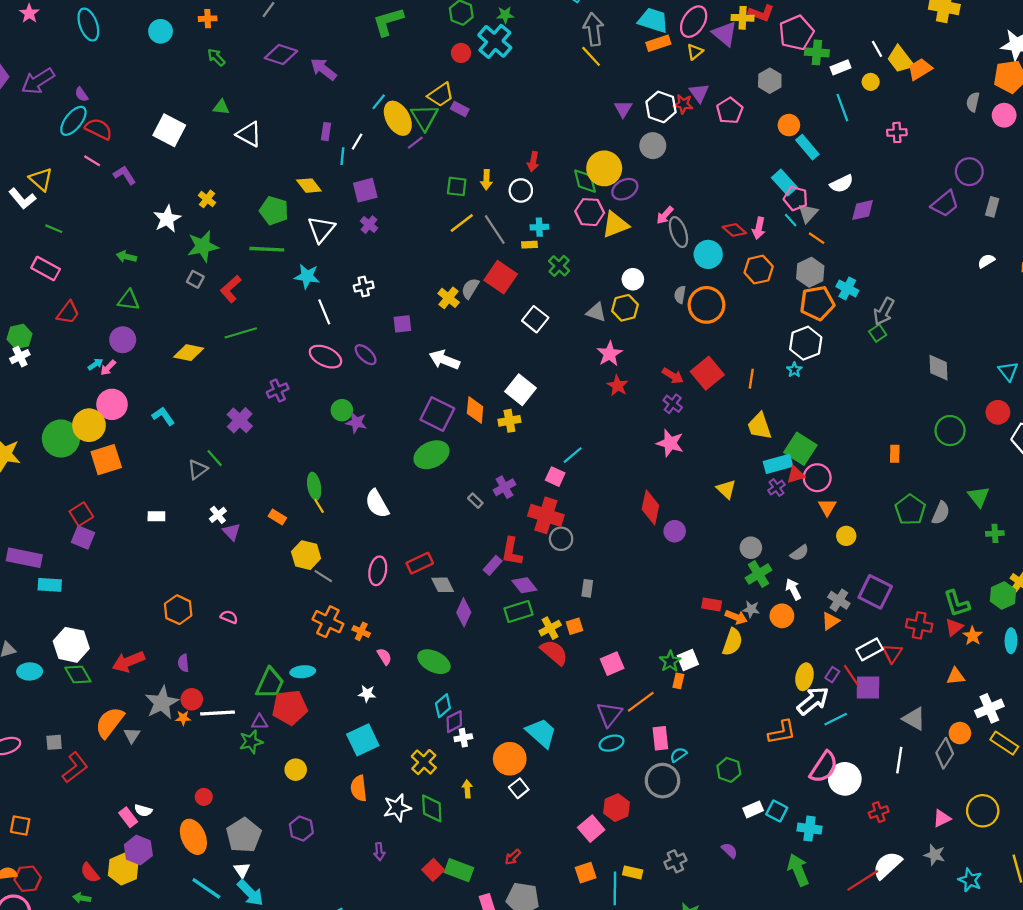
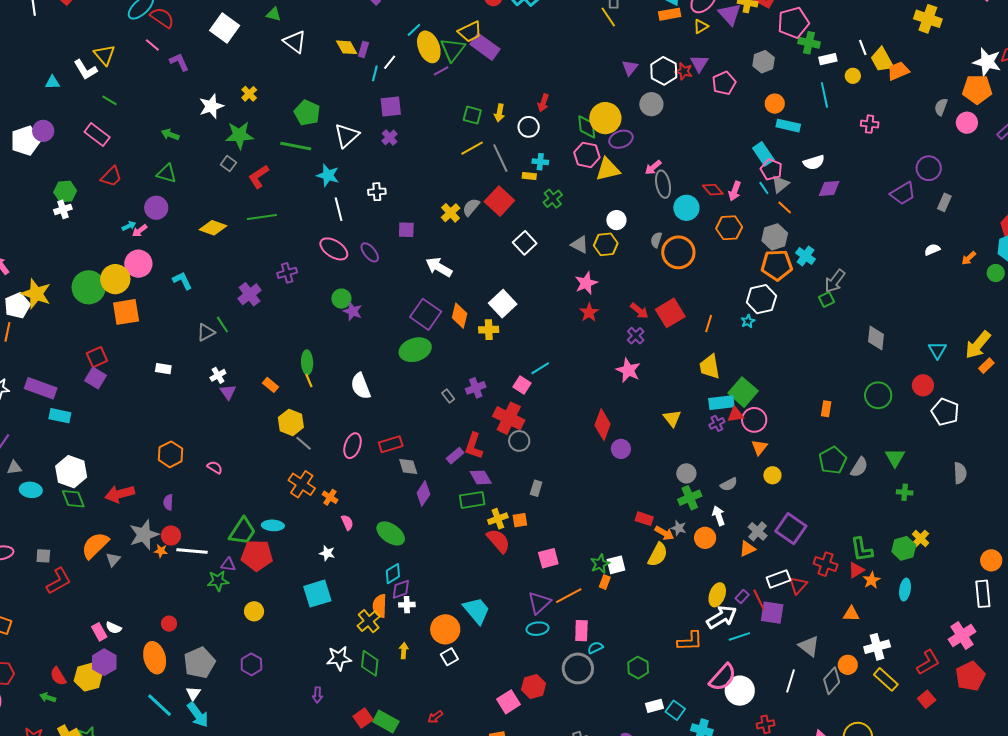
purple rectangle: (460, 109) -> (485, 47), size x1.8
cyan rectangle: (807, 147) -> (788, 126), turned -45
yellow diamond: (309, 186) -> (347, 47), moved
orange semicircle: (359, 788) -> (380, 606), moved

